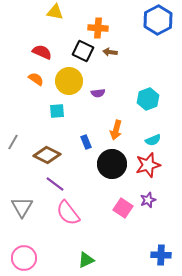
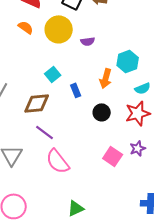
cyan hexagon: (148, 99) -> (128, 61), moved
cyan square: (57, 111) -> (53, 74), moved, turned -35
brown diamond: (47, 155) -> (37, 103), turned -32
black circle: (112, 164) -> (102, 112), size x0.6

